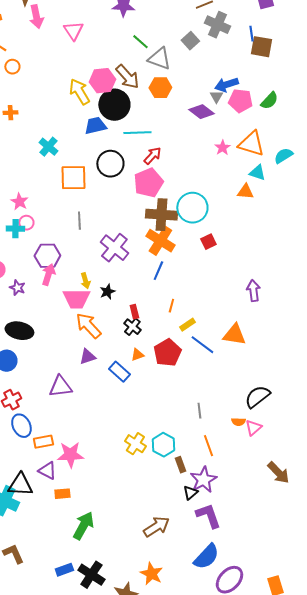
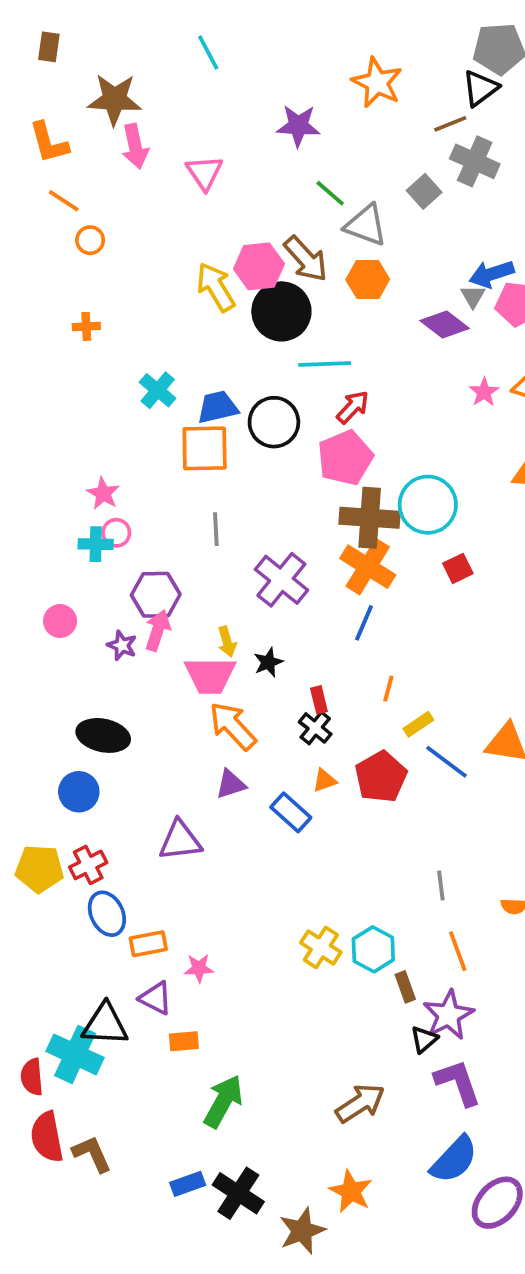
blue trapezoid: (95, 126) -> (218, 407), moved
purple star: (17, 288) -> (122, 645), moved
pink star: (70, 455) -> (199, 968), size x0.6

